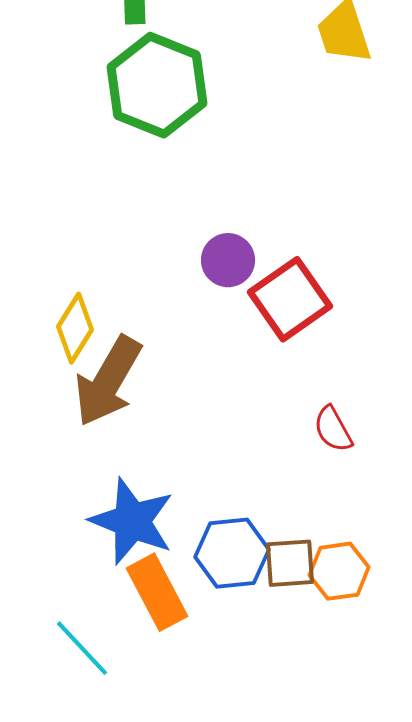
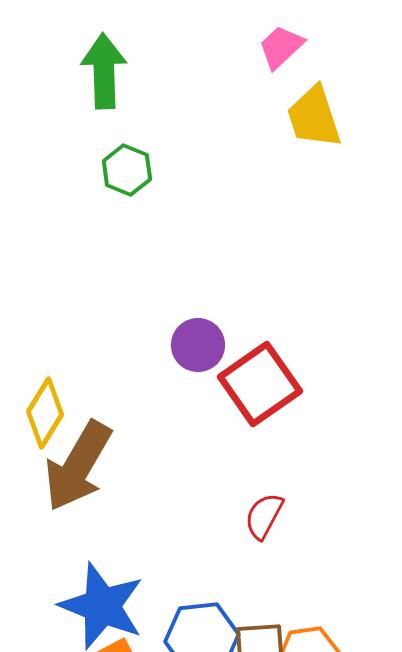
green hexagon: (157, 85) -> (127, 170), size x0.5
red semicircle: (333, 429) -> (264, 516), moved, turned 57

